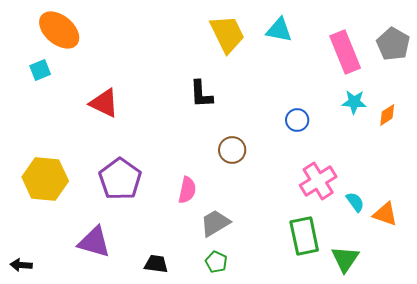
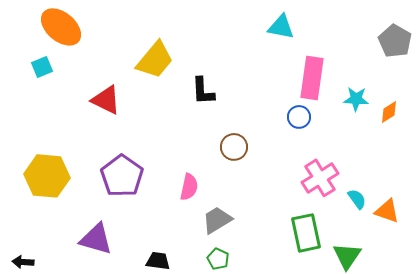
yellow trapezoid: (227, 34) -> (155, 60), moved, turned 66
pink rectangle: (345, 52) -> (312, 78), moved, turned 30

